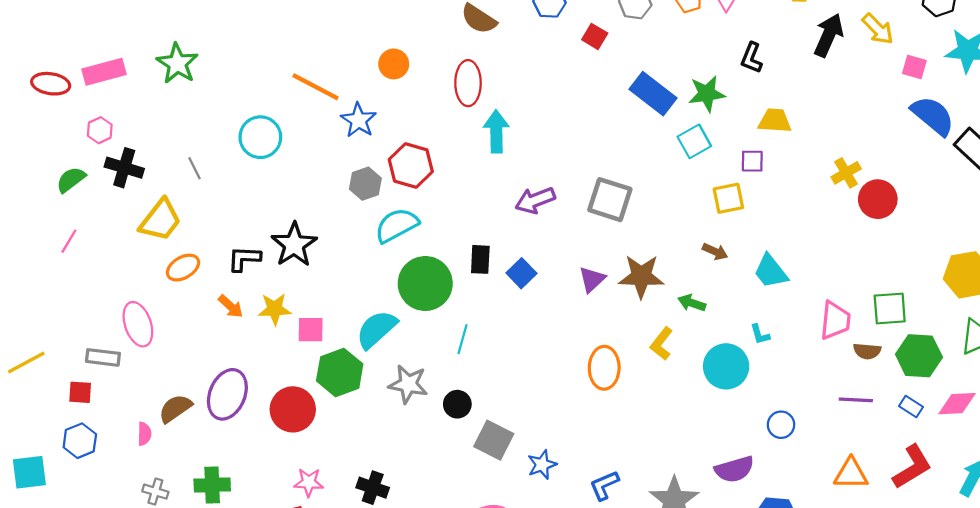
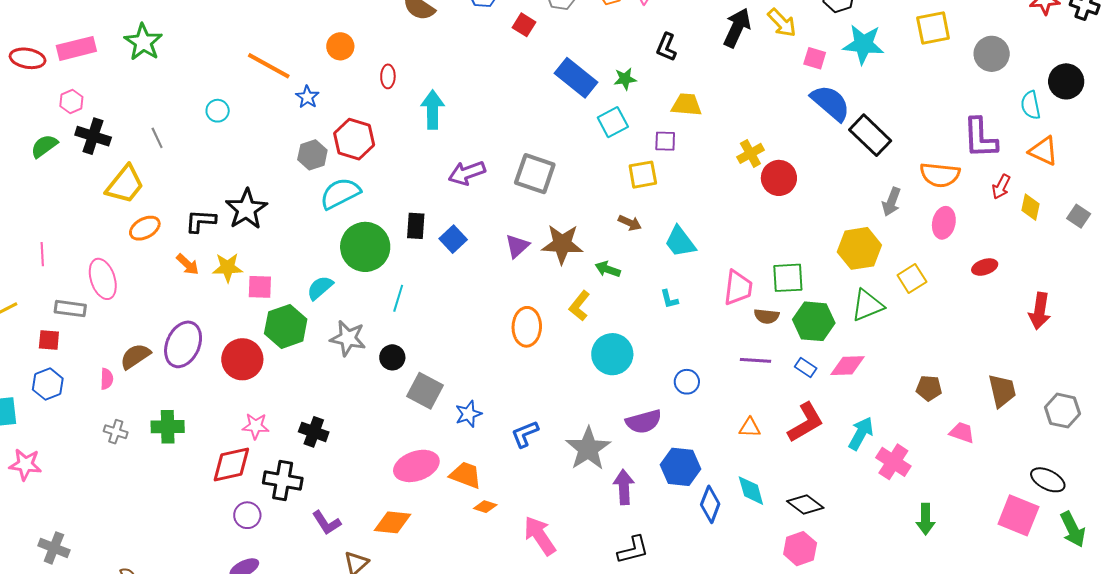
red ellipse: (468, 83) -> (388, 76), moved, size x0.6
green star: (707, 94) -> (625, 79), size x0.7
blue star: (359, 120) -> (307, 97), size x0.7
cyan circle: (260, 137) -> (218, 111), size x0.6
pink line: (69, 241) -> (42, 254), moved, turned -35
cyan semicircle: (376, 329) -> (320, 288), size x0.7
cyan circle: (726, 366) -> (612, 354), moved
orange triangle: (851, 474) -> (750, 428), size x0.7

